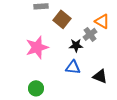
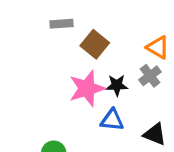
gray cross: (90, 34) -> (150, 76), moved
pink star: (37, 47) -> (87, 88), moved

